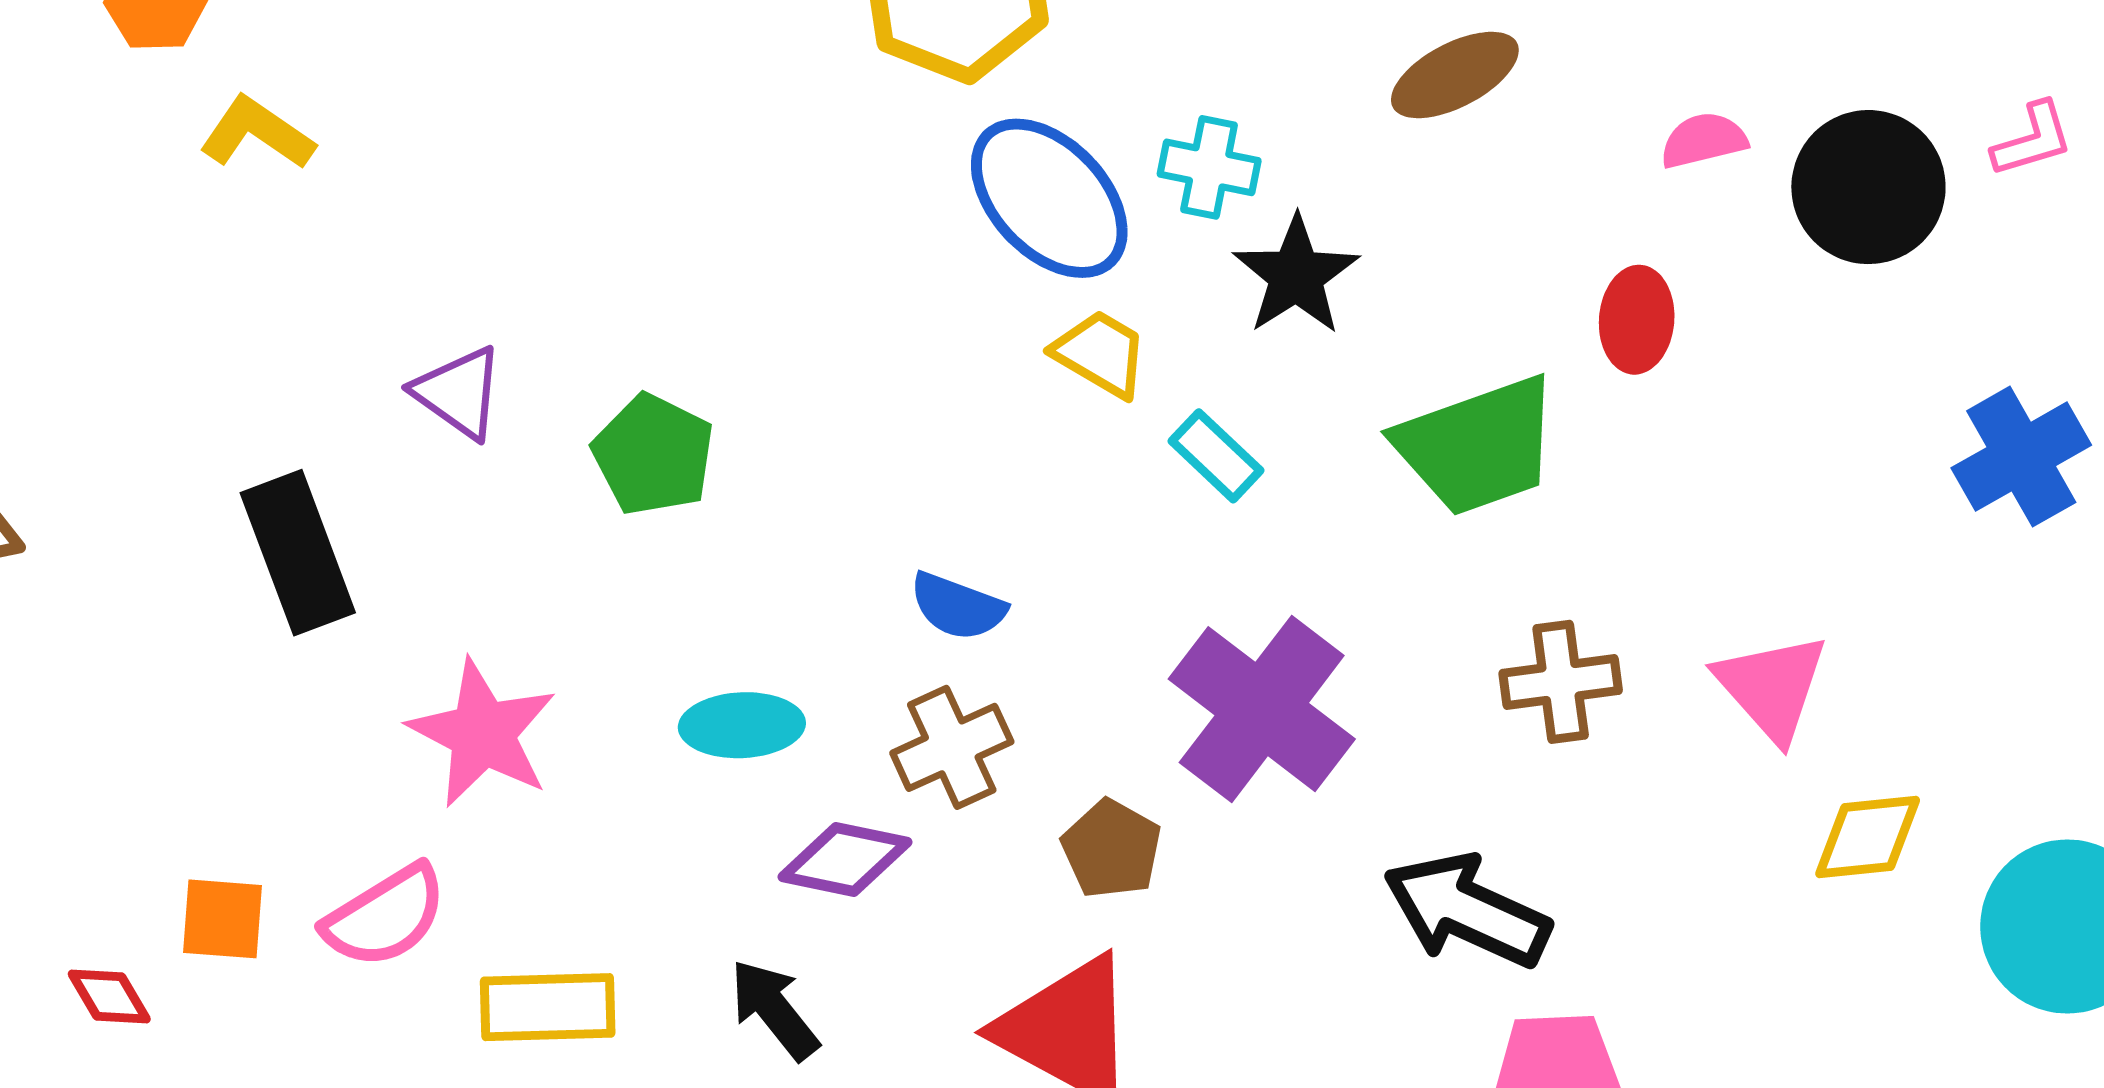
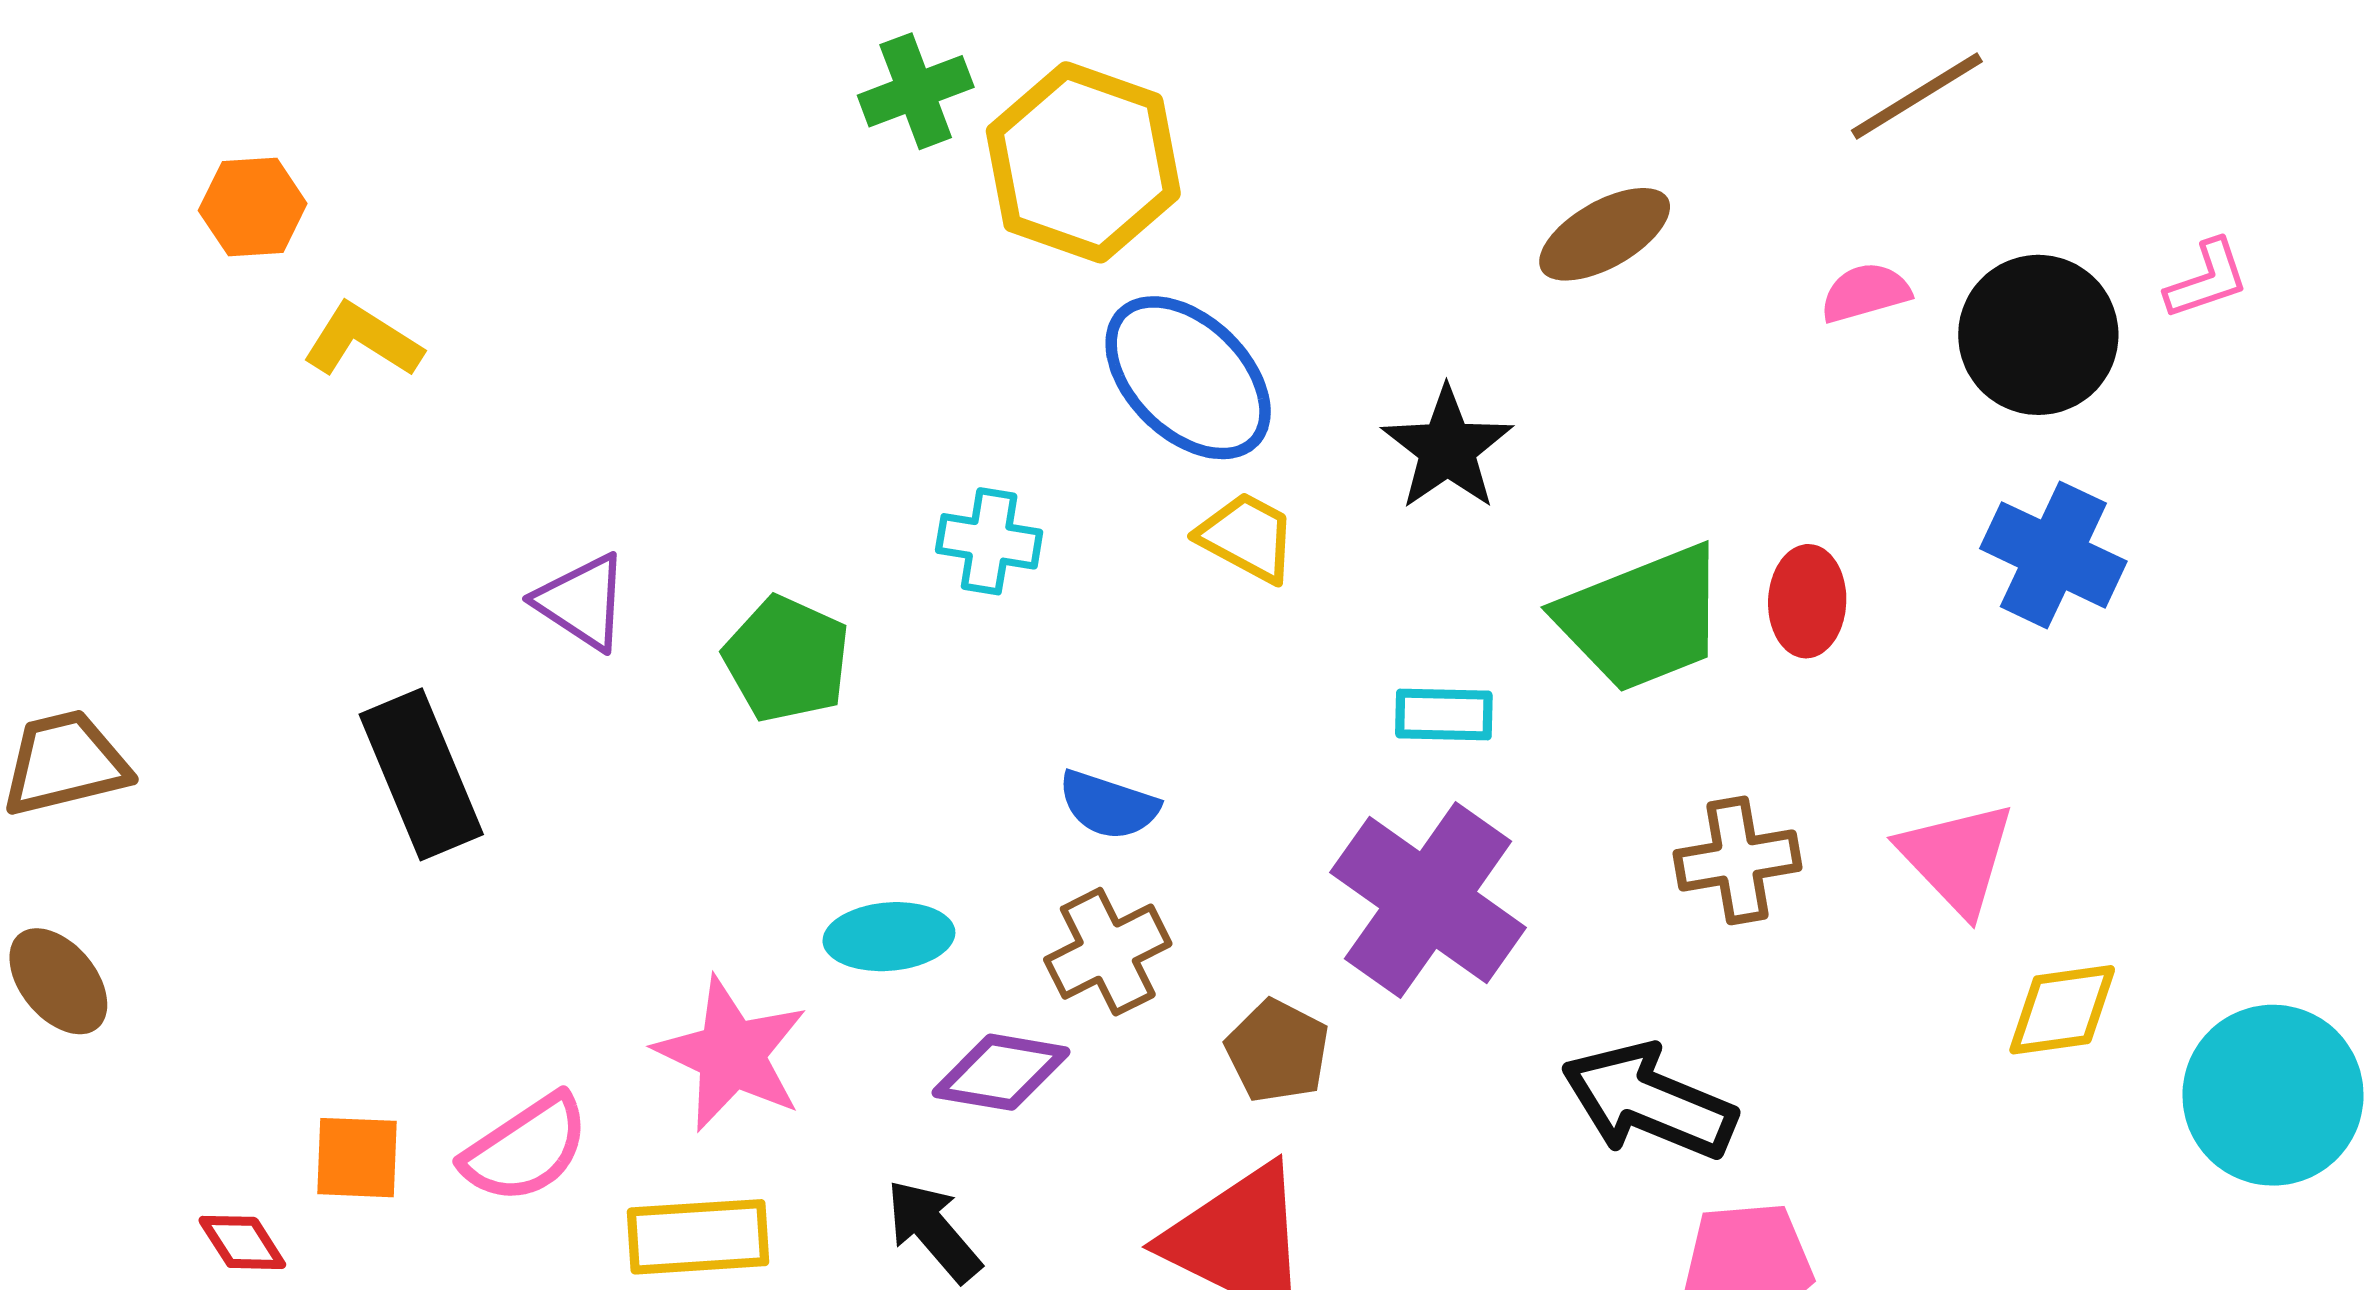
cyan cross: (1209, 167) -> (989, 541), moved
red ellipse: (1637, 320) -> (1807, 601), moved
cyan rectangle: (1216, 456) -> (1444, 715), moved, turned -40
blue cross: (2021, 457) -> (2053, 555), moved, turned -33
pink star: (482, 733) -> (731, 1054), moved

